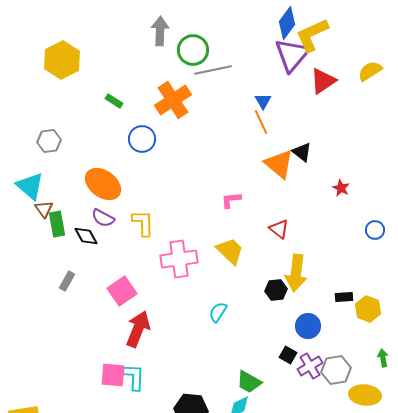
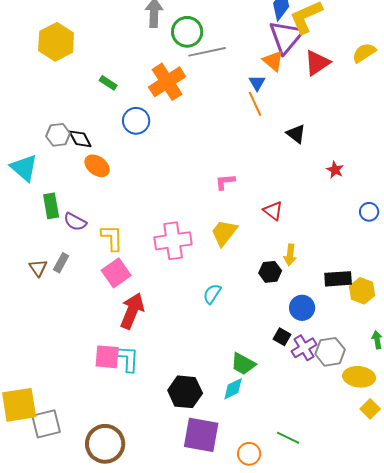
gray hexagon: (49, 141) -> (58, 135), moved
orange triangle: (279, 164) -> (273, 61), moved, size x0.7
orange ellipse: (103, 184) -> (97, 166), size x0.7
brown triangle: (44, 209) -> (38, 268), moved
purple semicircle: (103, 218) -> (75, 222), moved
yellow L-shape: (143, 223) -> (112, 238), moved
black diamond: (86, 236) -> (80, 139), moved
yellow trapezoid: (230, 251) -> (224, 233), turned -96
yellow arrow: (296, 273) -> (290, 255), size x0.6
black rectangle: (344, 297) -> (338, 279), size x1.5

